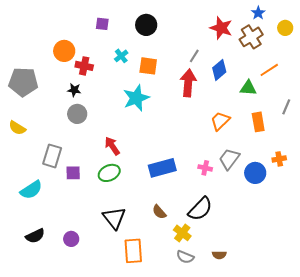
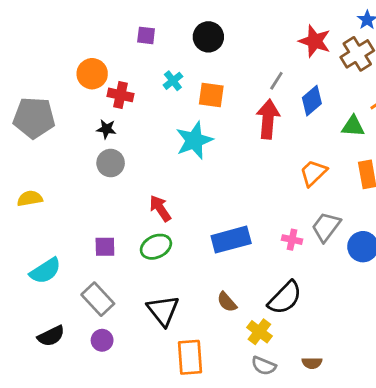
yellow semicircle: (17, 128) -> (30, 198), moved, turned 138
gray rectangle: (52, 156) -> (98, 299), moved, turned -60

